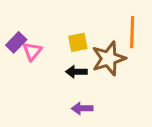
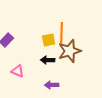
orange line: (132, 32) -> (62, 33), moved
pink triangle: (32, 51) -> (18, 71), moved, turned -48

